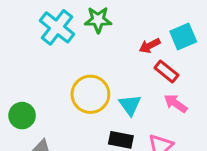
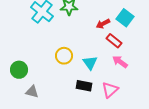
cyan square: (183, 36) -> (125, 18), turned -30
yellow circle: (90, 94) -> (64, 56), size x0.7

